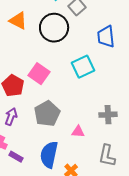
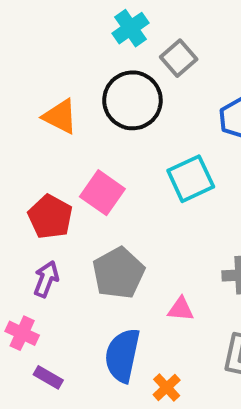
orange triangle: (18, 21) -> (60, 116), moved
purple rectangle: (16, 157) -> (48, 377), moved

